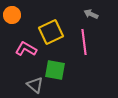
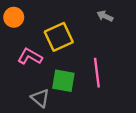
pink line: (84, 42) -> (97, 73), moved

